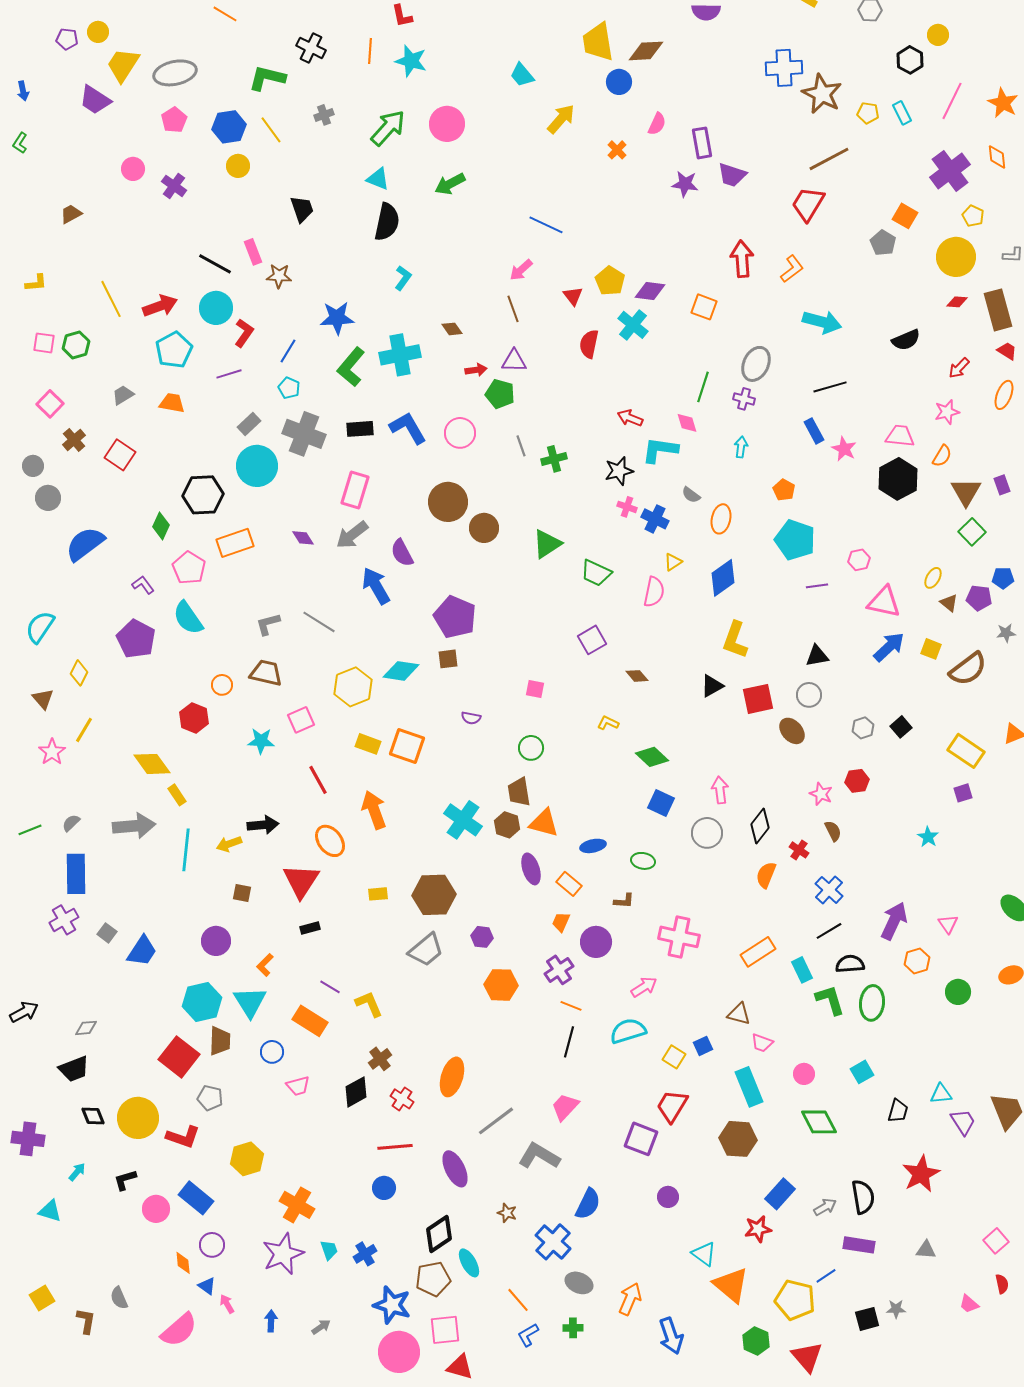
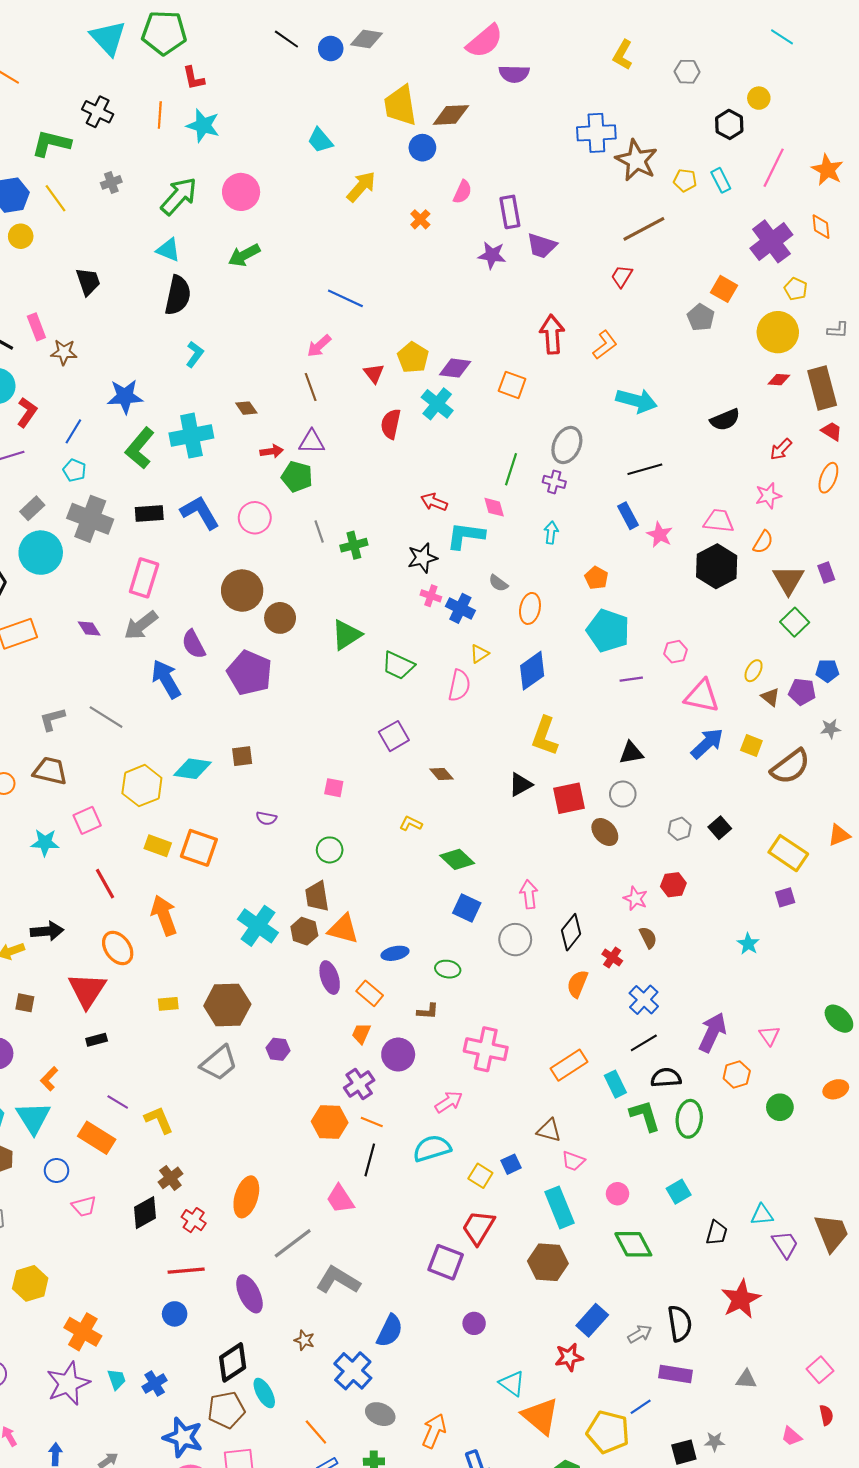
red trapezoid: (808, 204) -> (622, 276), size x0.6
purple pentagon: (455, 617) -> (249, 673), moved
orange hexagon: (501, 985) -> (330, 1122), moved
pink trapezoid: (565, 1107) -> (340, 1199), moved, turned -76

